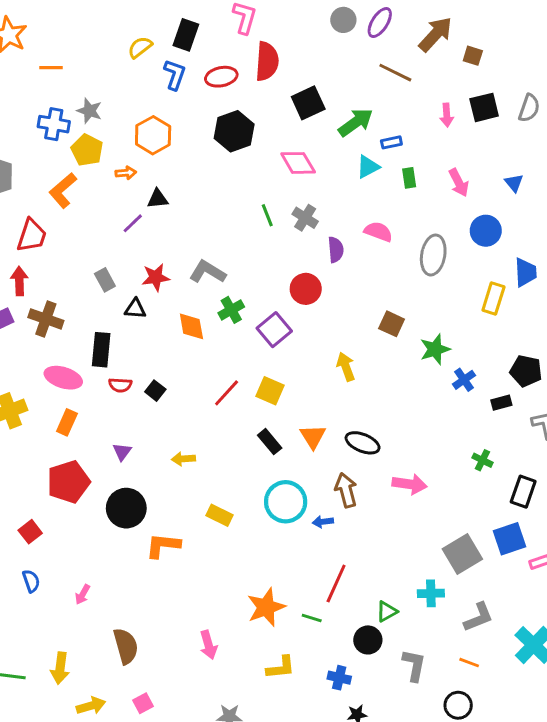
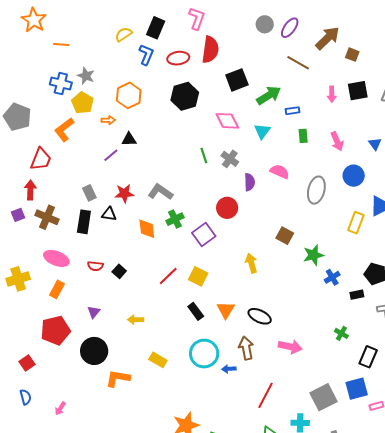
cyan triangle: (368, 167) -> (262, 131), moved, turned -30
black rectangle: (101, 350) -> (84, 222), moved
red line: (336, 583) -> (266, 395), moved

